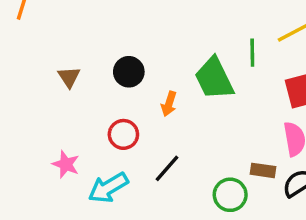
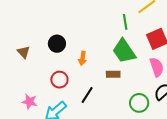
green trapezoid: (214, 78) -> (124, 51), moved
brown rectangle: (263, 170) -> (113, 74), moved
green circle: (230, 195) -> (139, 103), moved

